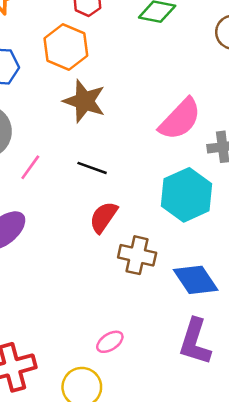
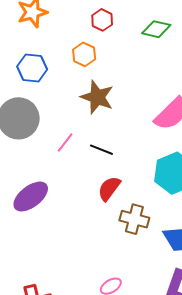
orange hexagon: (66, 47) -> (84, 54), size x0.7
pink line: (30, 167) -> (65, 143), moved

